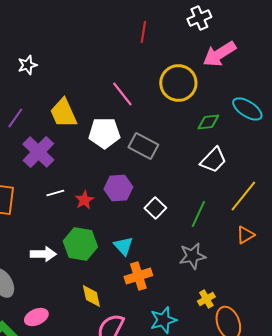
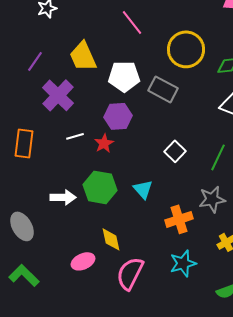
yellow circle: (178, 83) -> (186, 49), moved
pink line: (122, 94) -> (132, 22), moved
purple hexagon: (118, 188) -> (118, 116), moved
orange cross: (138, 276) -> (179, 219), moved
pink ellipse: (36, 317) -> (83, 261), moved

